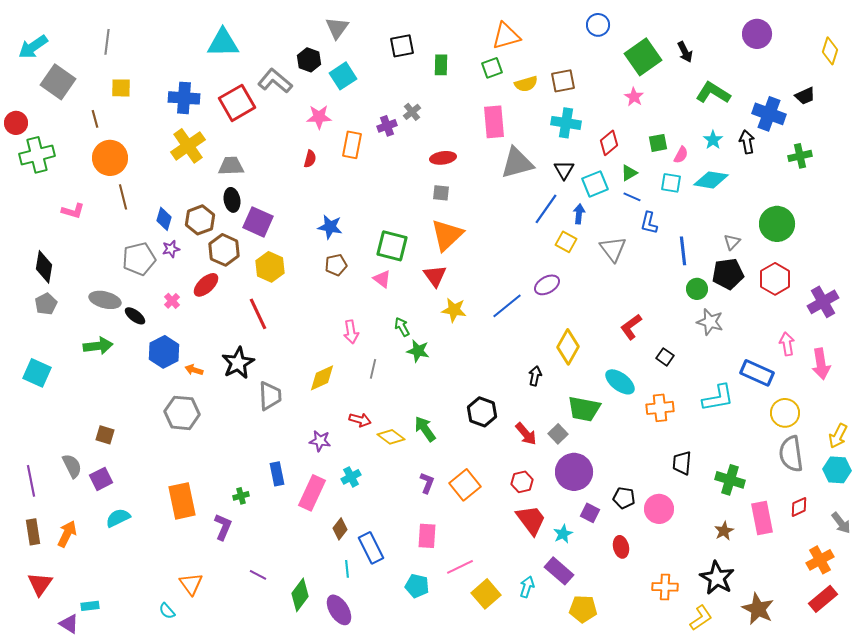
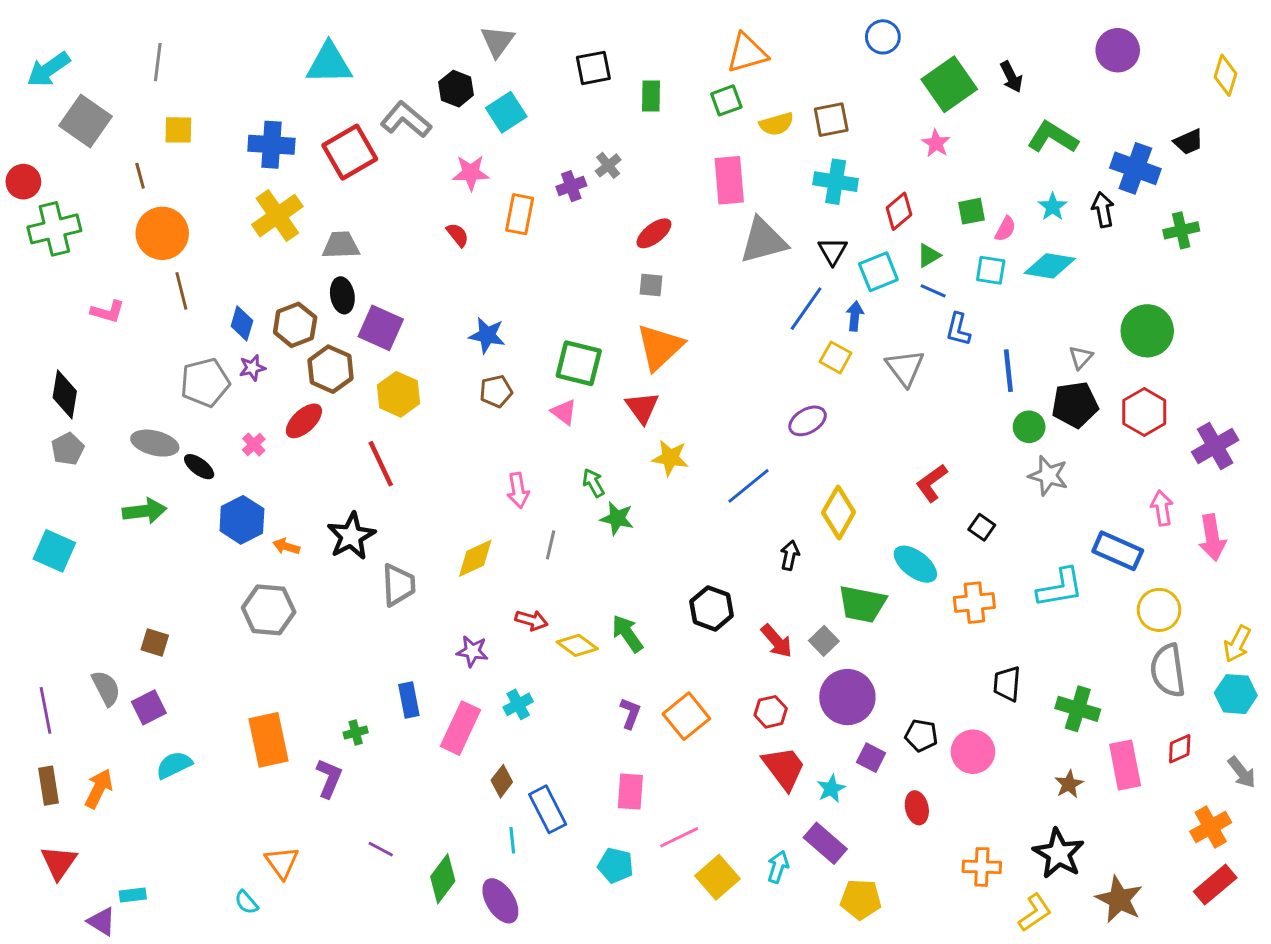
red ellipse: (443, 158) -> (654, 233), turned -30
red semicircle: (310, 159) -> (458, 235), turned -54
blue line: (507, 306) -> (748, 486), moved

